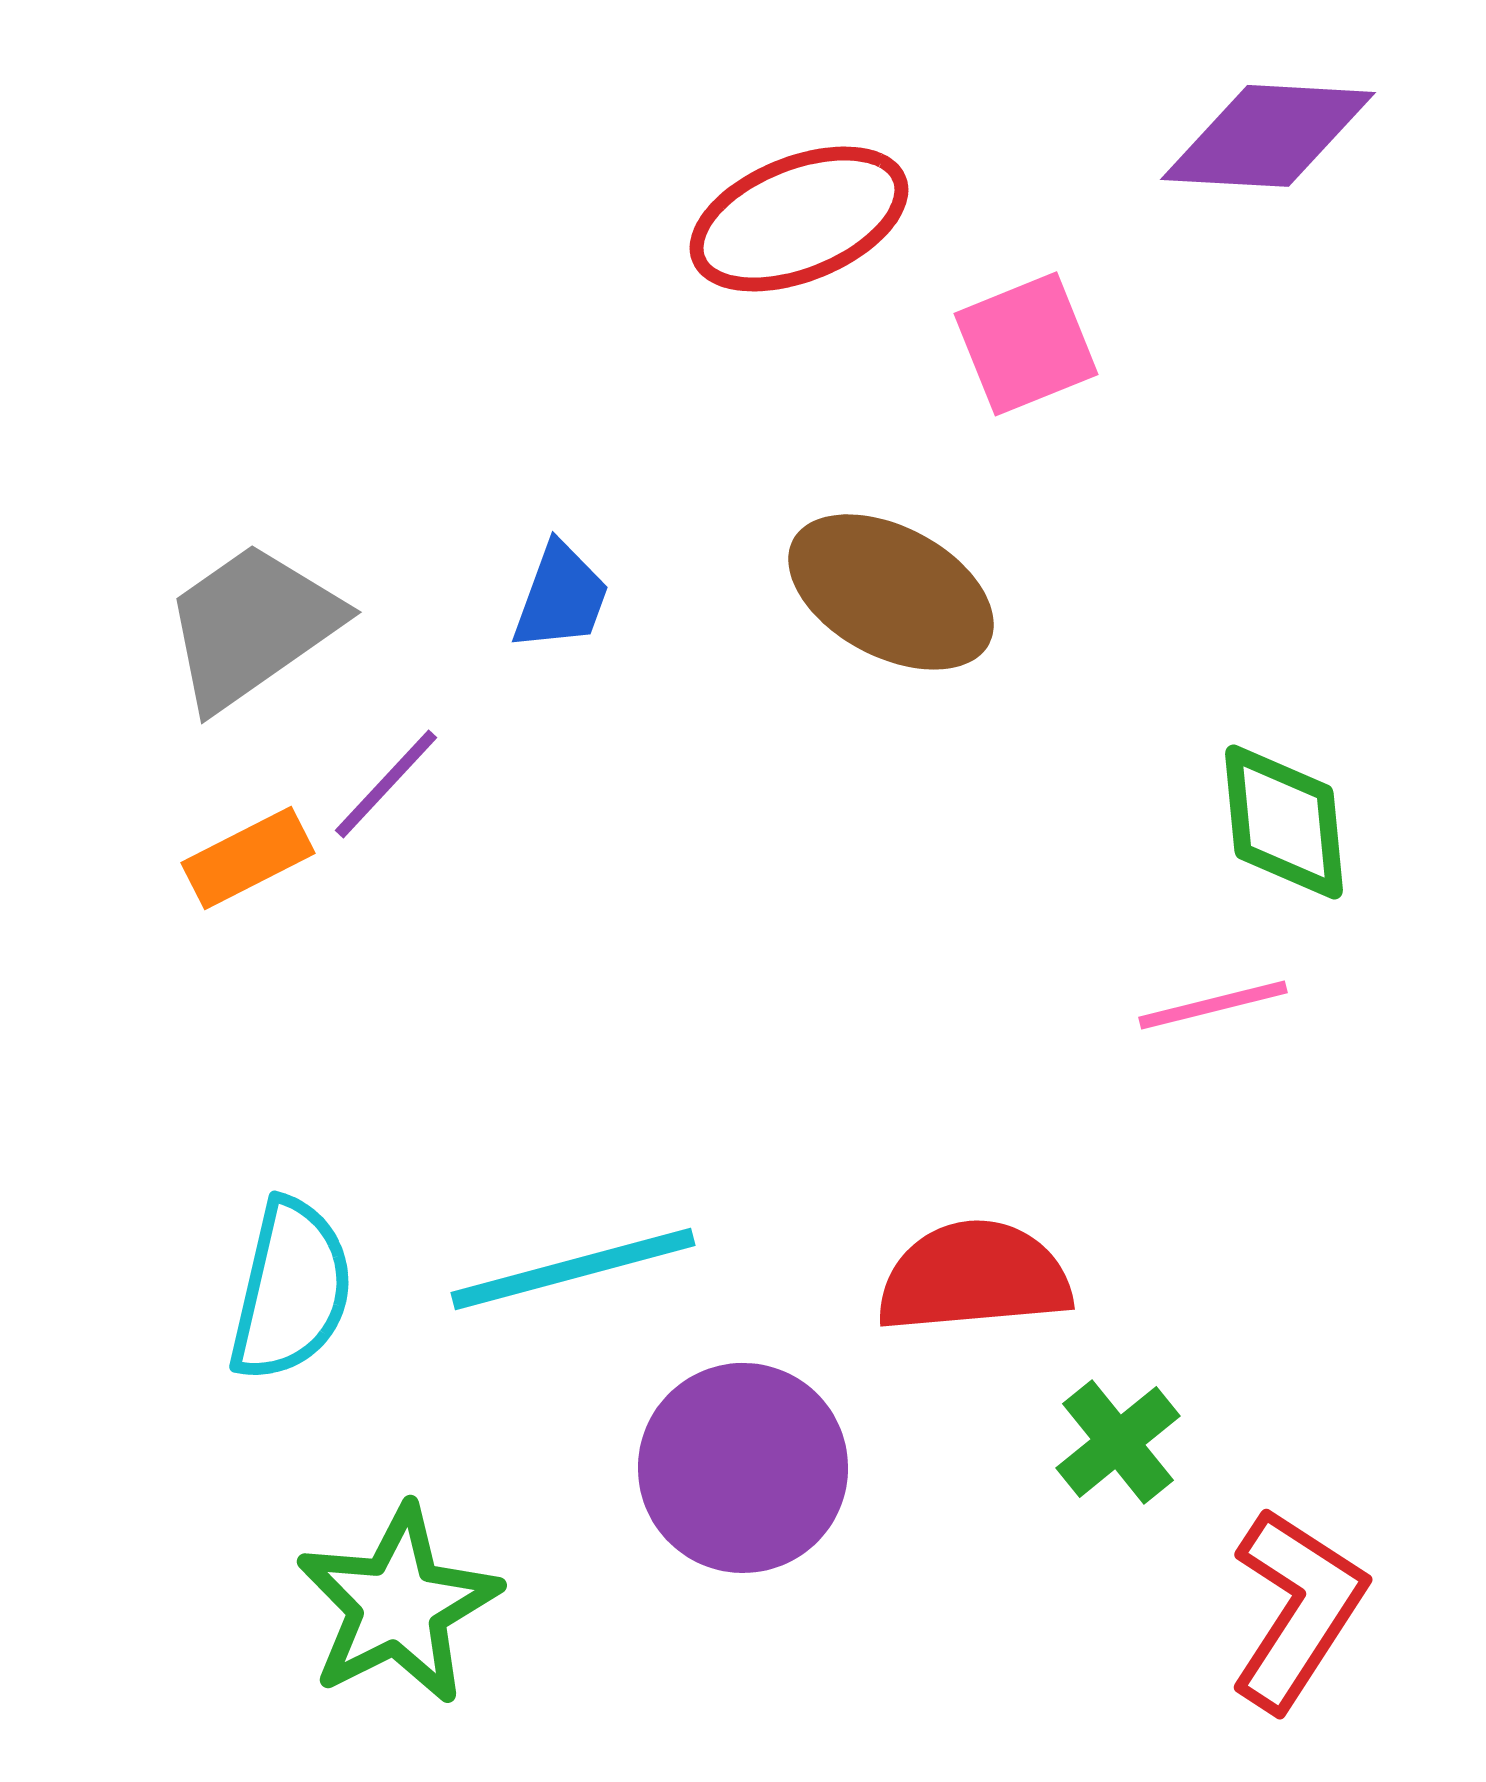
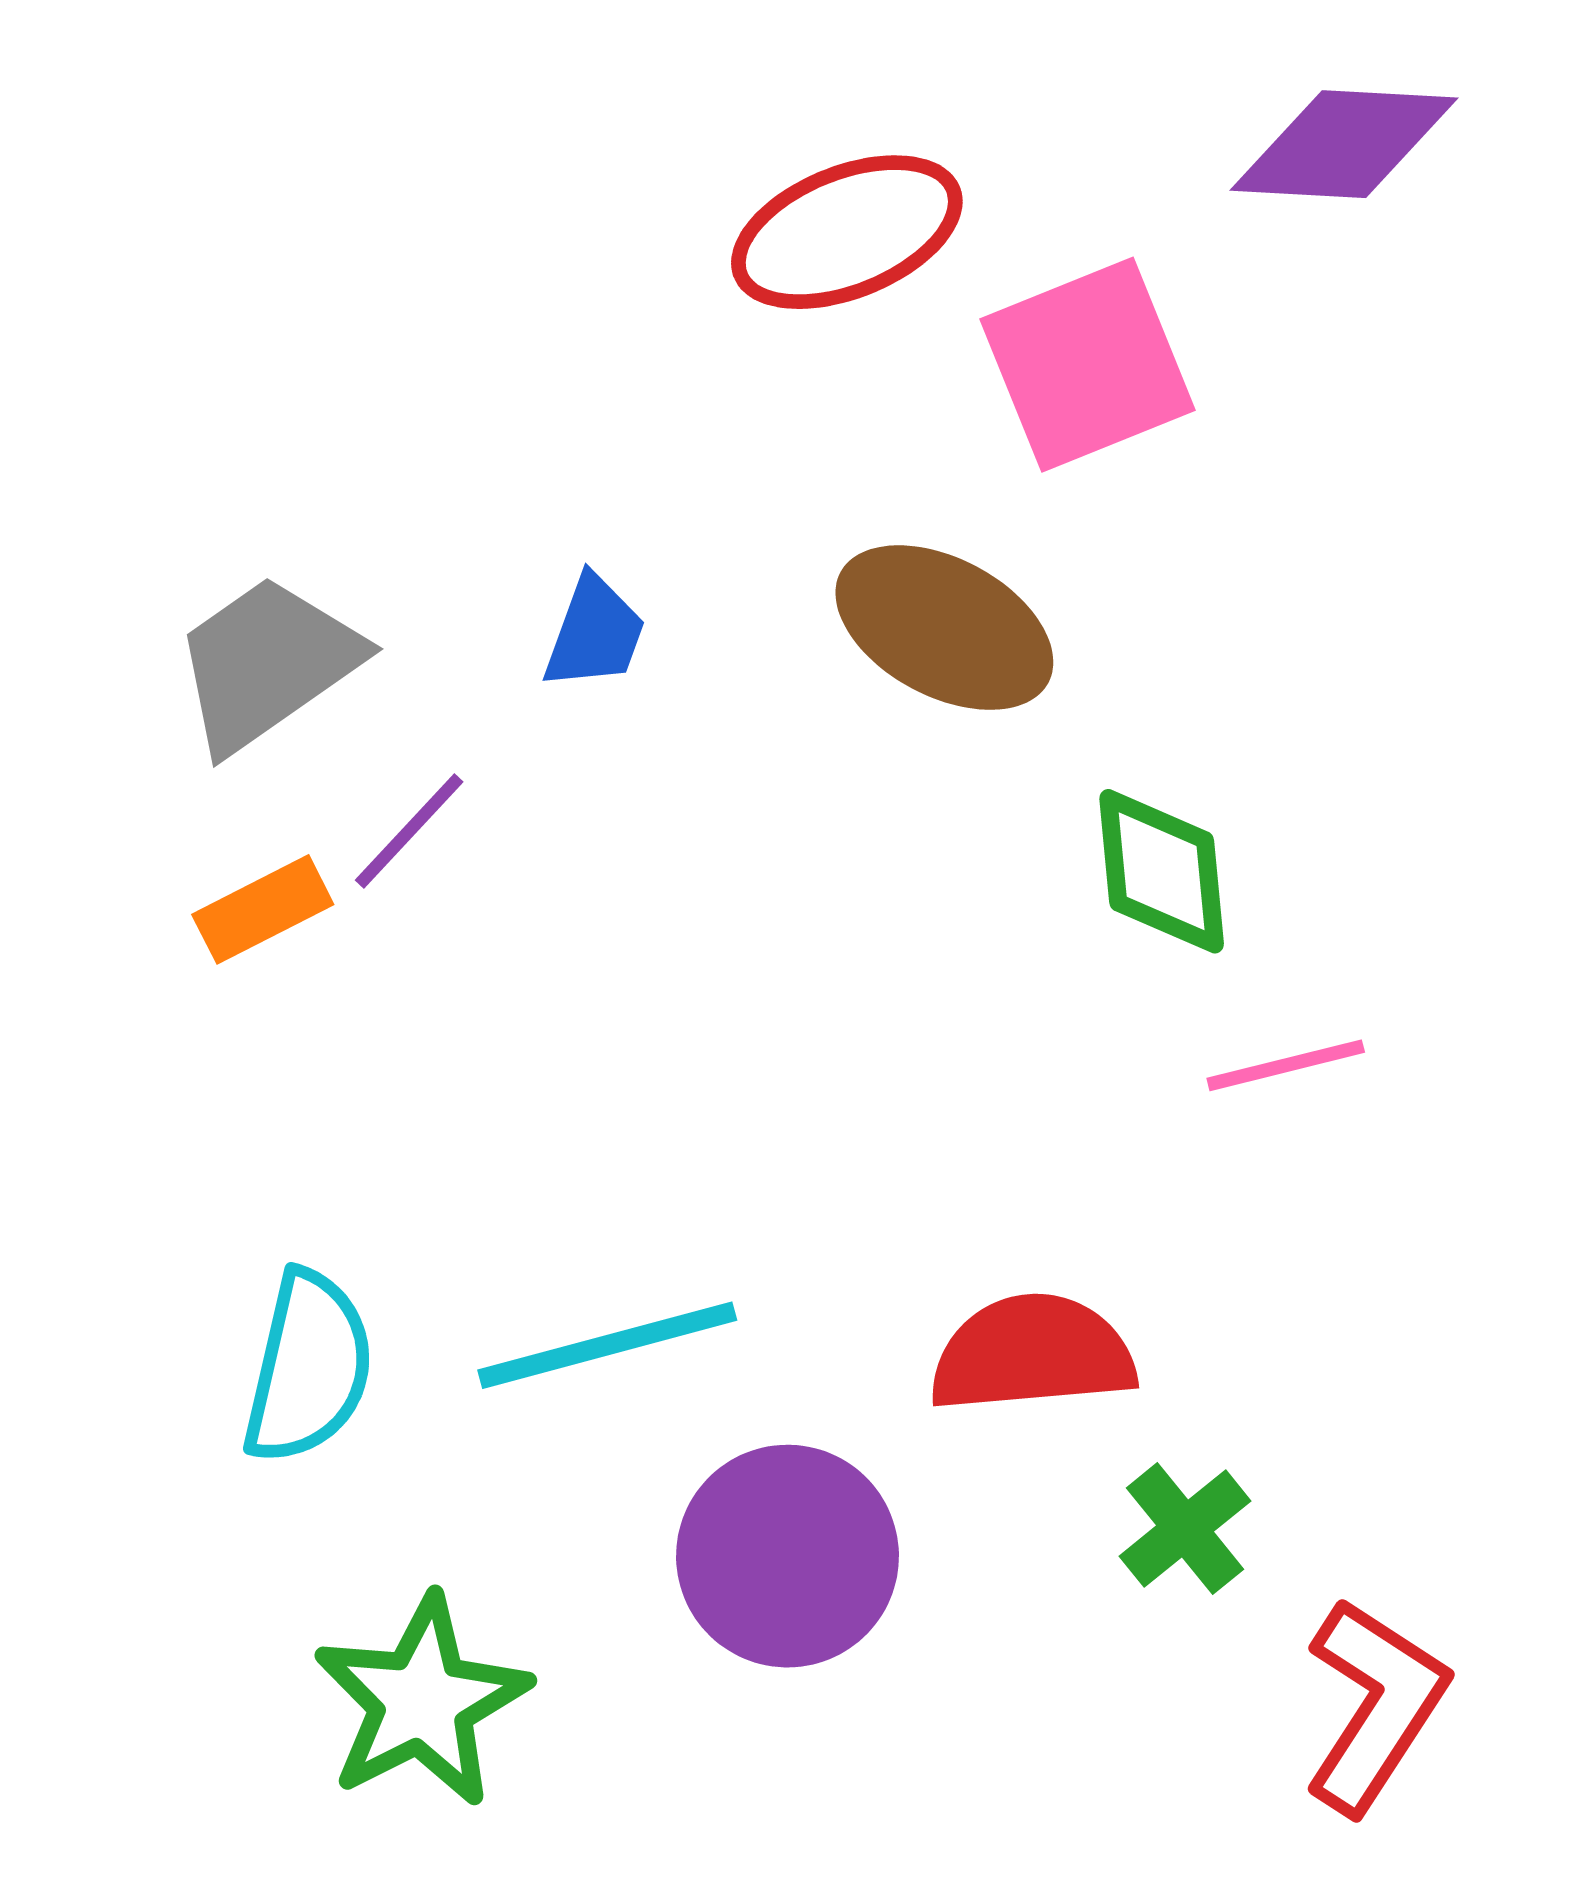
pink square: (1026, 344) -> (1087, 365), size x1.4
green diamond: (1284, 822) -> (1162, 871), moved

